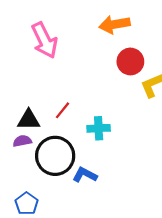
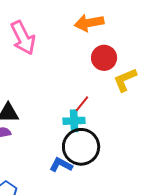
red line: (63, 110) -> (82, 104), moved
black circle: (55, 156) -> (81, 147), moved

